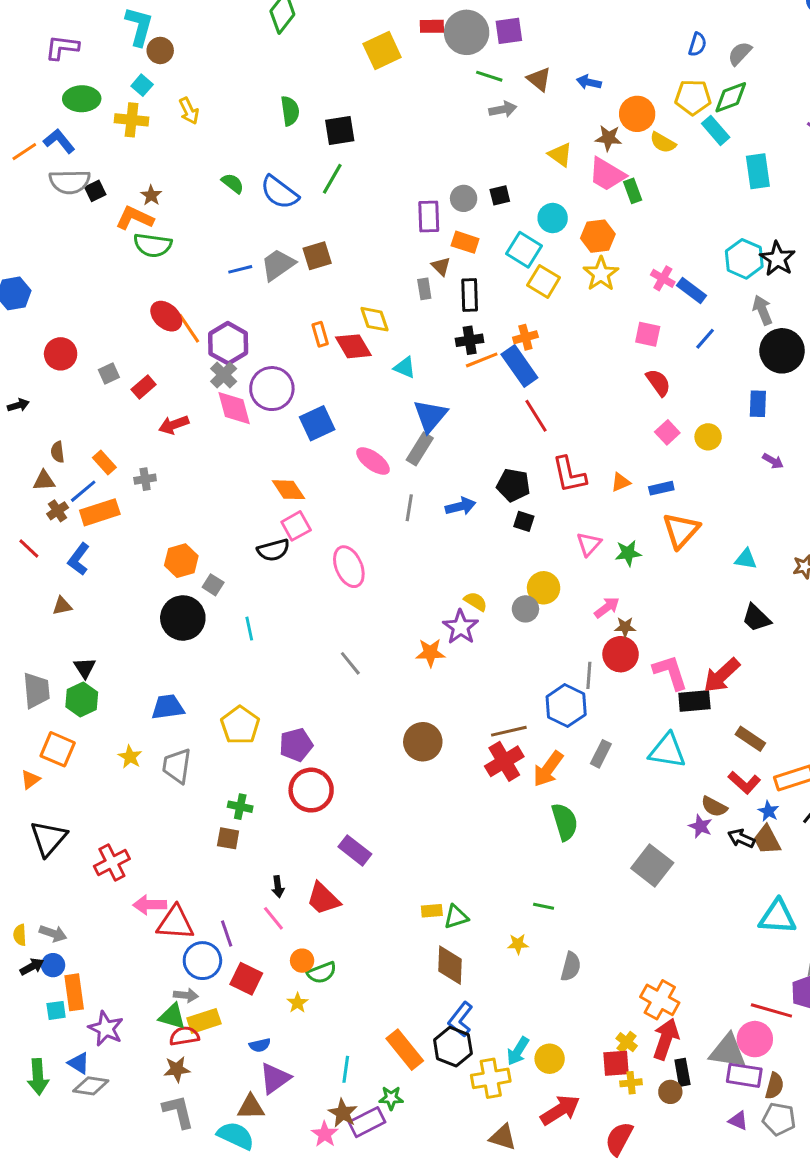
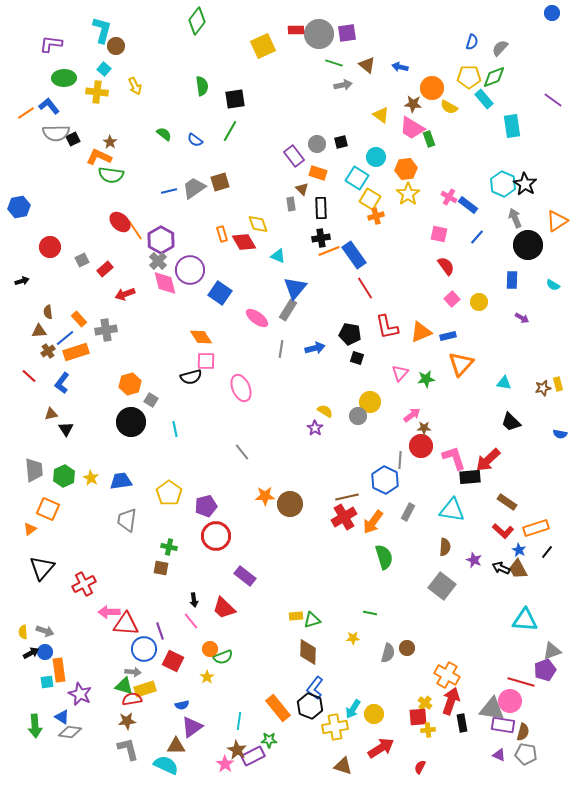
blue semicircle: (279, 192) -> (195, 140), size x0.6
purple rectangle: (429, 217) -> (294, 156), turned -35
orange cross: (525, 337) -> (376, 216), moved
blue square: (317, 423) -> (220, 293), turned -30
gray cross: (145, 479) -> (106, 330), size x1.5
orange triangle: (621, 482) -> (421, 332), size x1.6
pink square: (296, 526) -> (206, 361), turned 30
purple star: (461, 627) -> (315, 428), size x0.7
orange star: (430, 653) -> (265, 496), moved
black triangle: (85, 668) -> (66, 429), moved
yellow star: (130, 757) -> (91, 478), moved
brown semicircle: (714, 807) -> (445, 547), moved, turned -114
brown circle: (670, 1092) -> (407, 648), moved
red semicircle: (619, 1139) -> (420, 767), size x0.6

